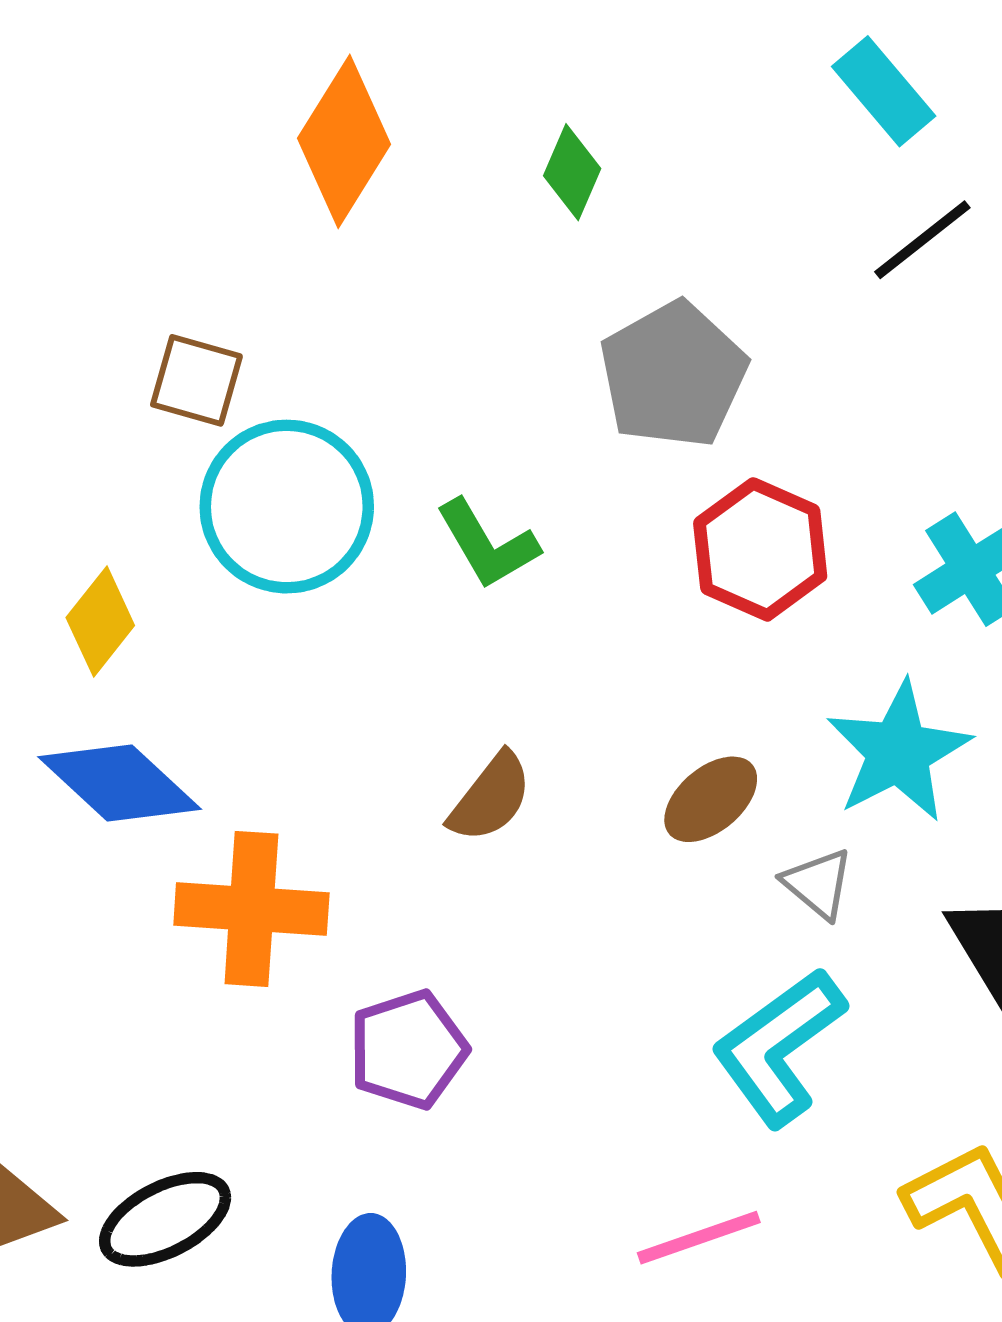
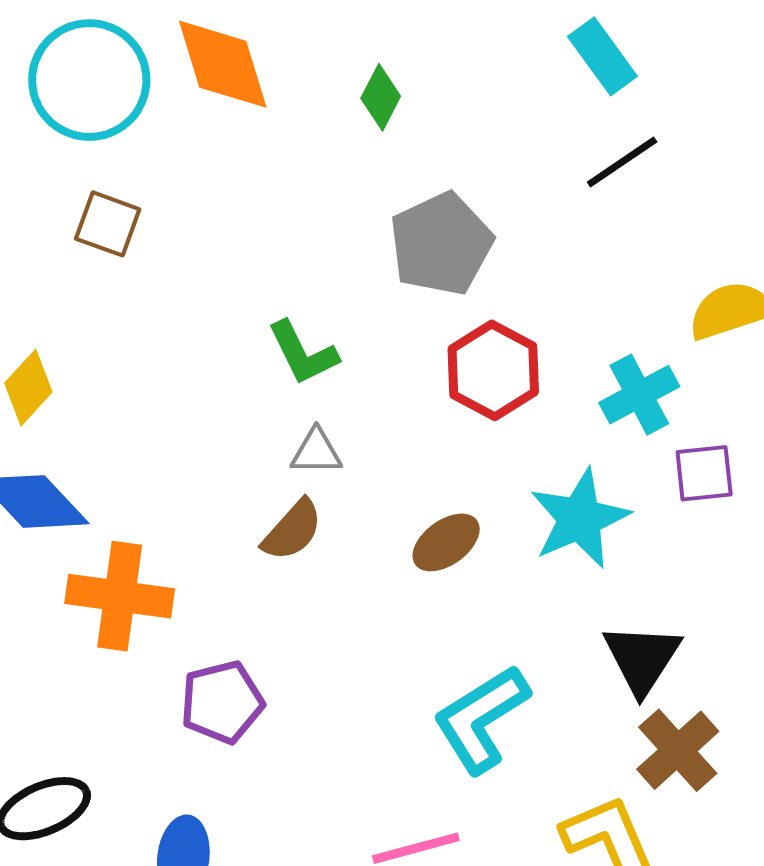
orange diamond: (344, 141) -> (223, 64), turned -53
cyan circle: (287, 507) -> (89, 80), moved
gray triangle: (818, 884) -> (316, 452), moved, turned -44

